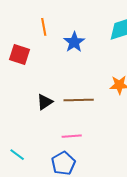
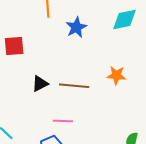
red square: (19, 55) -> (14, 46), moved, turned -30

